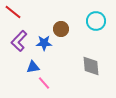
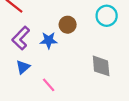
blue triangle: (33, 67) -> (23, 67), moved, turned -32

